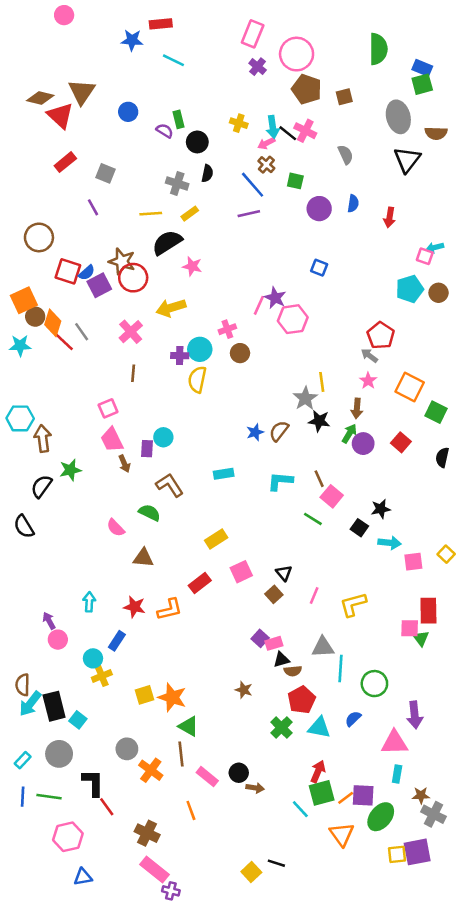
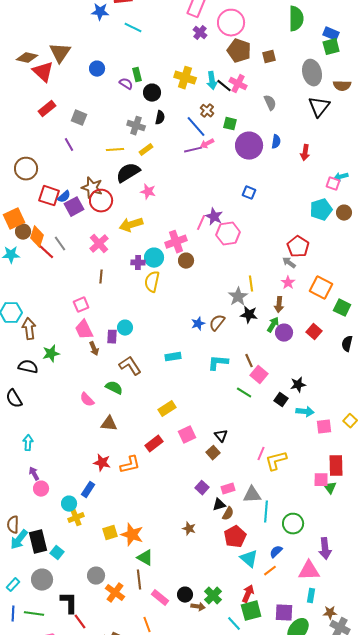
yellow cross: (239, 123) -> (185, 78), size x1.5
pink arrow: (266, 143) -> (207, 144), moved
purple circle: (319, 209) -> (249, 146), size x1.4
pink cross: (227, 329) -> (176, 242), size x1.5
black semicircle: (41, 486) -> (28, 367), turned 66
pink line: (314, 596) -> (261, 454), moved
cyan arrow: (89, 602) -> (28, 443), moved
pink rectangle: (274, 643) -> (228, 489), moved
brown semicircle: (293, 671) -> (228, 514), turned -56
green cross: (281, 728) -> (213, 596), moved
cyan triangle: (319, 728) -> (249, 559), turned 30
orange line: (346, 798) -> (270, 571), moved

